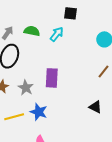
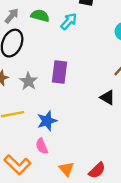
black triangle: (95, 107) -> (108, 97), moved
blue star: (39, 112) -> (47, 121), moved, turned 30

